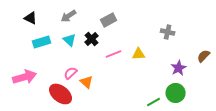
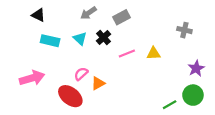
gray arrow: (69, 16) -> (88, 13), moved
cyan rectangle: (42, 42) -> (50, 41), turned 30
orange triangle: (87, 82) -> (98, 83), turned 48

